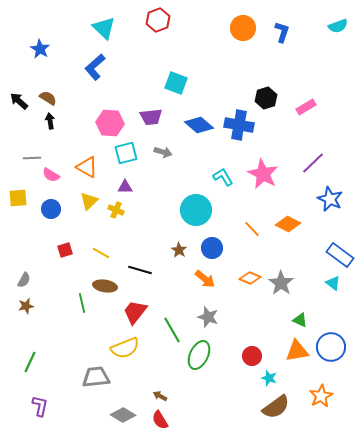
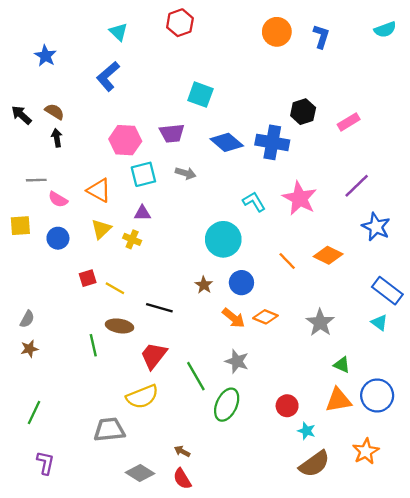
cyan triangle: (104, 28) -> (118, 32), size x0.7
red square: (65, 250) -> (88, 278), moved
orange diamond: (250, 278) -> (265, 317), moved

